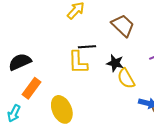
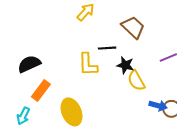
black line: (87, 47) -> (107, 48), moved

